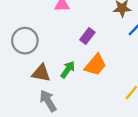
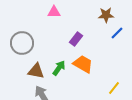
orange trapezoid: (95, 65) -> (83, 64), turned -100

